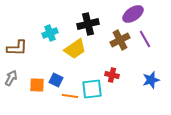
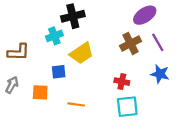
black cross: (88, 24) -> (73, 16), moved
blue square: (56, 80) -> (59, 72), moved, turned -32
blue star: (151, 80) -> (160, 74), moved, turned 30
cyan square: (92, 89) -> (127, 107), moved

